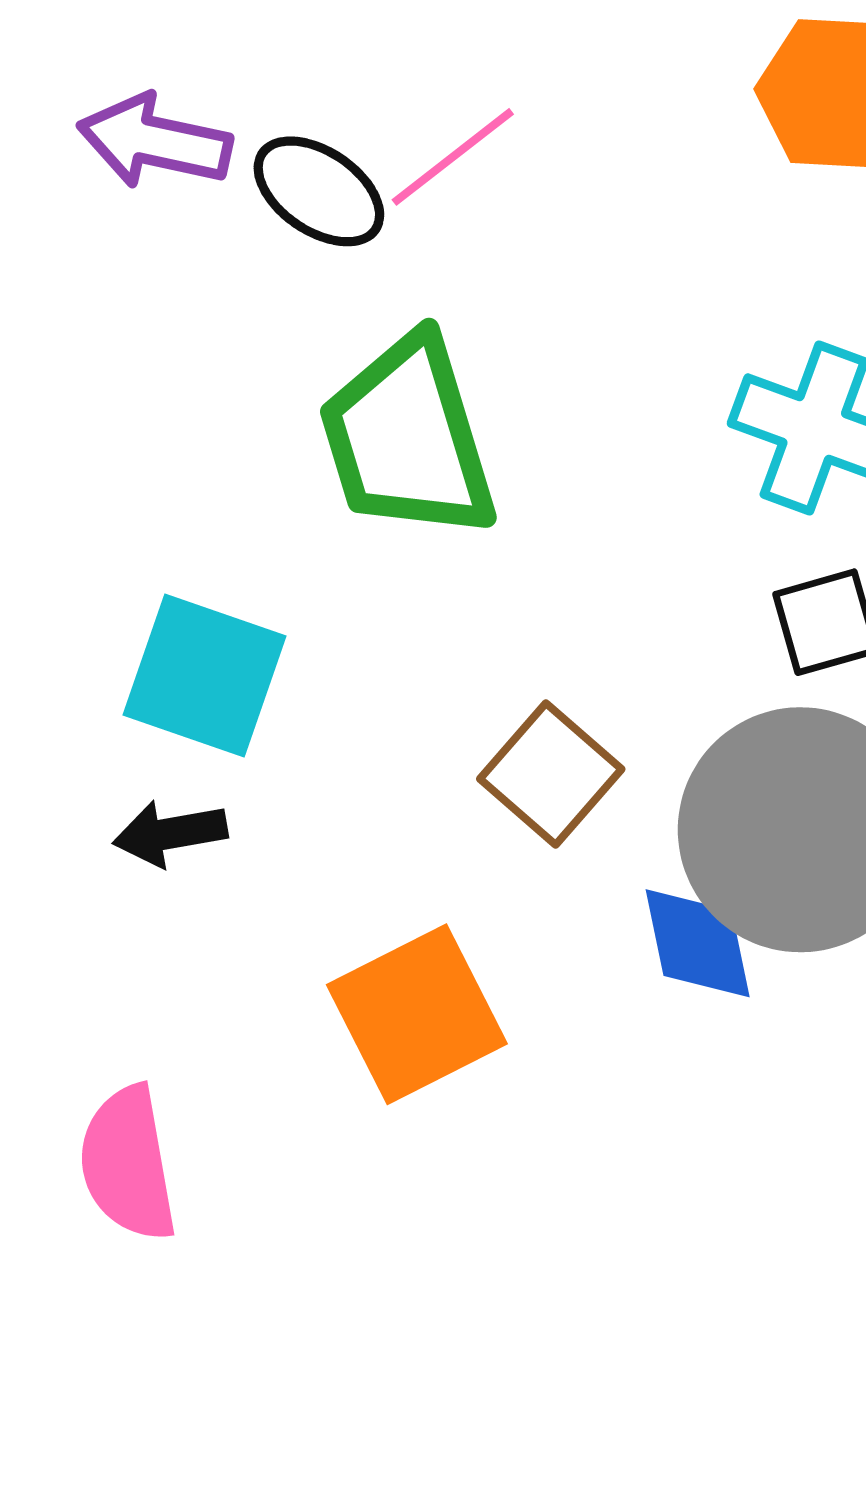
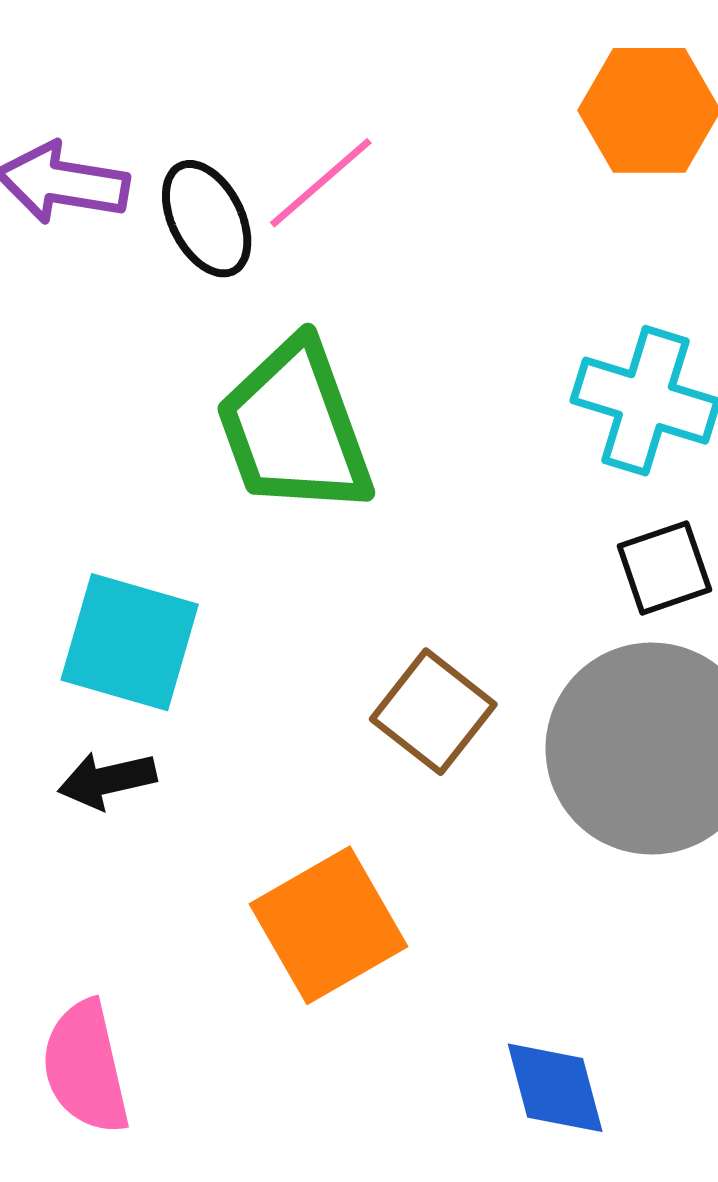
black ellipse: (319, 191) -> (207, 219), turned 32
blue diamond: (698, 943) -> (555, 1088), moved

